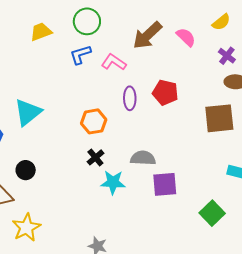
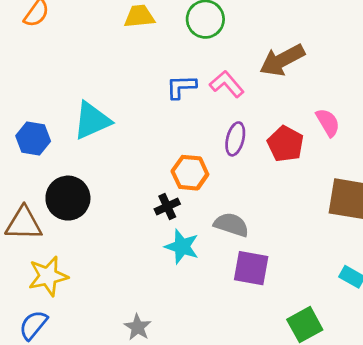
pink semicircle: (186, 37) -> (328, 122), moved
blue L-shape: (80, 55) -> (181, 87), moved
orange hexagon: (94, 121) -> (190, 173), moved
black circle: (26, 170) -> (68, 198), size x1.6

